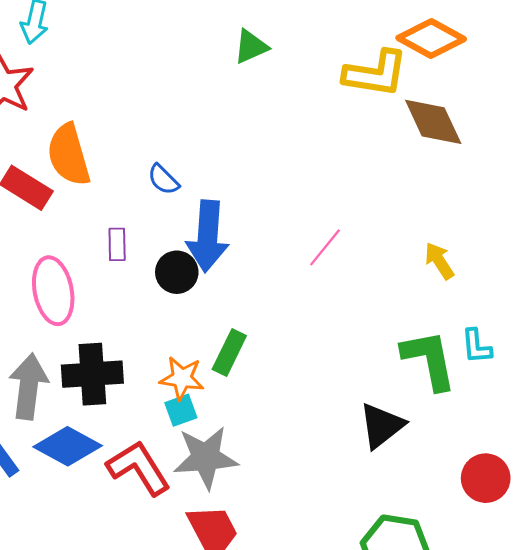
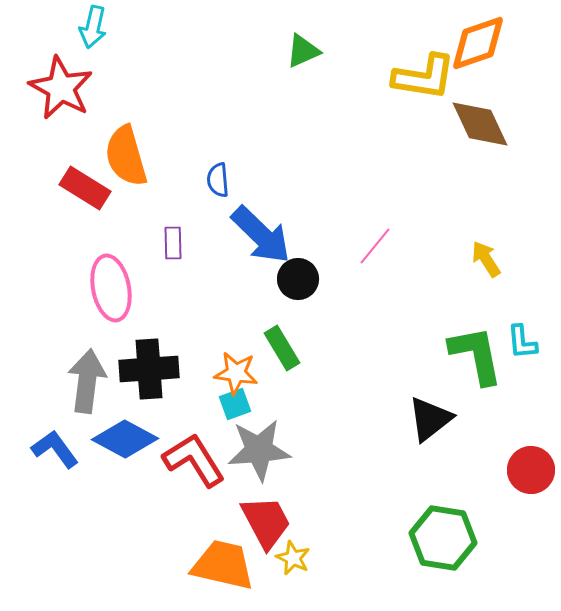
orange diamond: (431, 38) -> (478, 43), turned -48
blue semicircle: (163, 180) -> (218, 180), turned 40
blue arrow: (208, 236) -> (261, 235), turned -50
black circle: (177, 272) -> (298, 279), moved
green rectangle: (229, 353) -> (282, 348), turned -57

